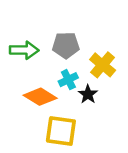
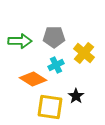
black star: (88, 94) -> (76, 96), moved

